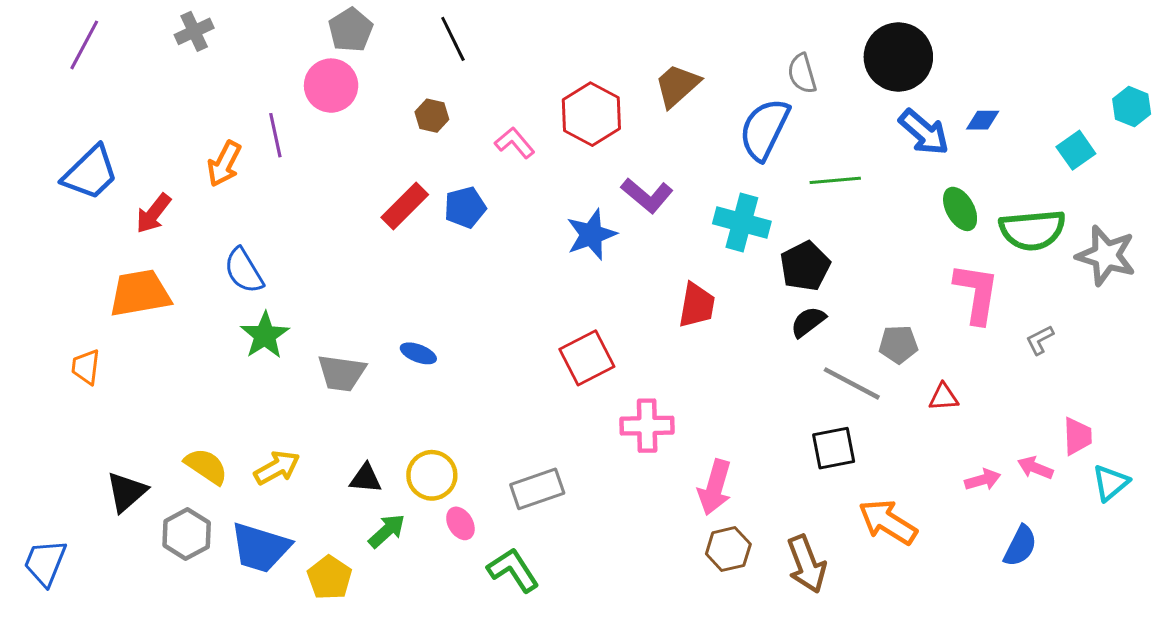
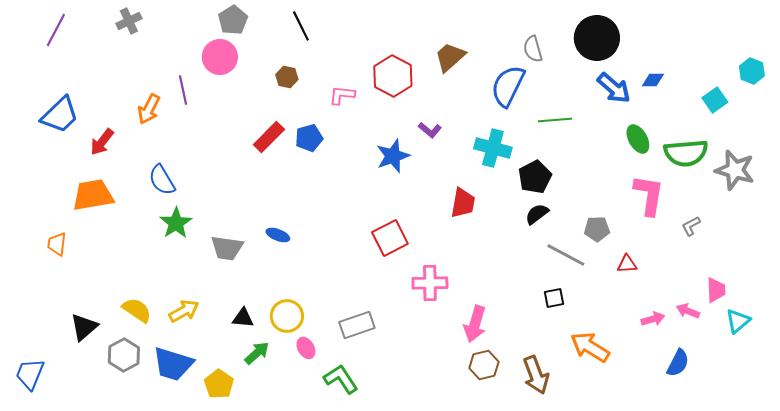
pink L-shape: (515, 143) -> (342, 95), turned -44
purple L-shape: (647, 195) -> (430, 130), size x0.7
black square: (834, 448) -> (554, 298), size x0.7

